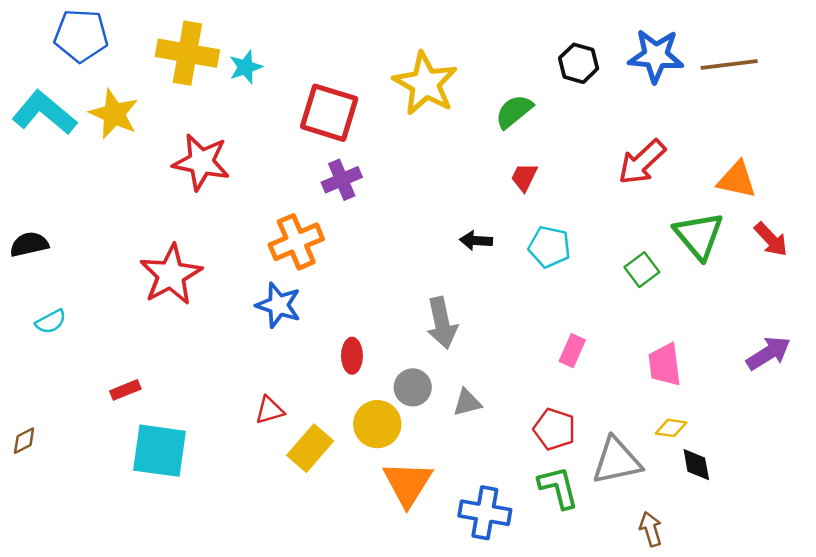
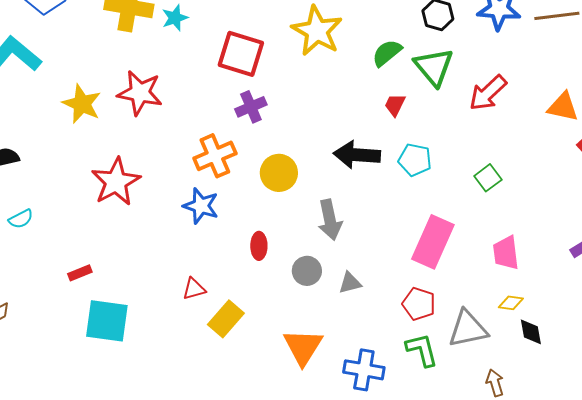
yellow star: (114, 114) -> (82, 104), moved
green triangle: (699, 235) -> (434, 67), moved
black arrow: (476, 241) -> (357, 155), size x1.8
pink rectangle: (572, 351) -> (433, 242), size x2.0
yellow circle: (377, 424) -> (279, 173), moved

